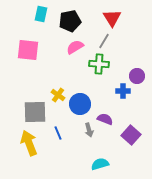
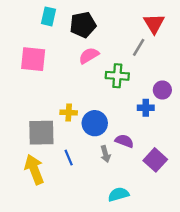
red triangle: (112, 18) -> (154, 24), moved
gray line: (104, 41) -> (139, 47), moved
yellow cross: (58, 95) -> (69, 113), turned -32

